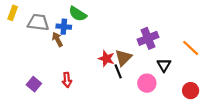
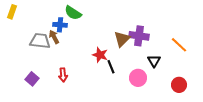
gray trapezoid: (38, 22) -> (40, 41), moved
purple cross: (148, 38) -> (139, 36), turned 30
brown triangle: (123, 58) -> (122, 39), moved

